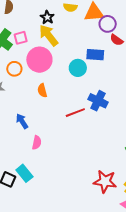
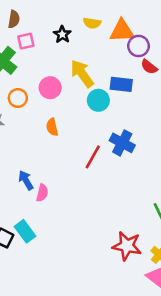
yellow arrow: (49, 35) -> (82, 74), moved
pink square: (21, 38) -> (26, 41), moved
pink circle: (39, 60) -> (50, 88), size x0.7
red line: (75, 113) -> (93, 157), turned -42
blue arrow: (22, 121) -> (26, 180), moved

